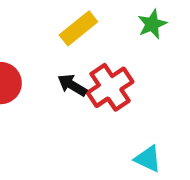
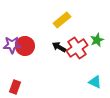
green star: (152, 24) -> (97, 40), moved

